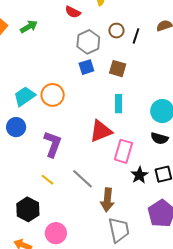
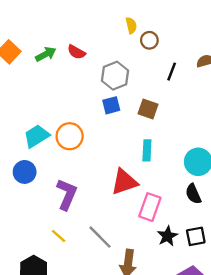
red semicircle: (73, 12) -> (76, 52), moved
brown circle: (116, 31) -> (149, 40), moved
black semicircle: (159, 138) -> (193, 194), turned 48

